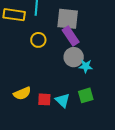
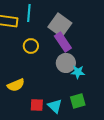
gray square: (68, 19) -> (60, 25), turned 30
yellow semicircle: (22, 93) -> (16, 85), moved

